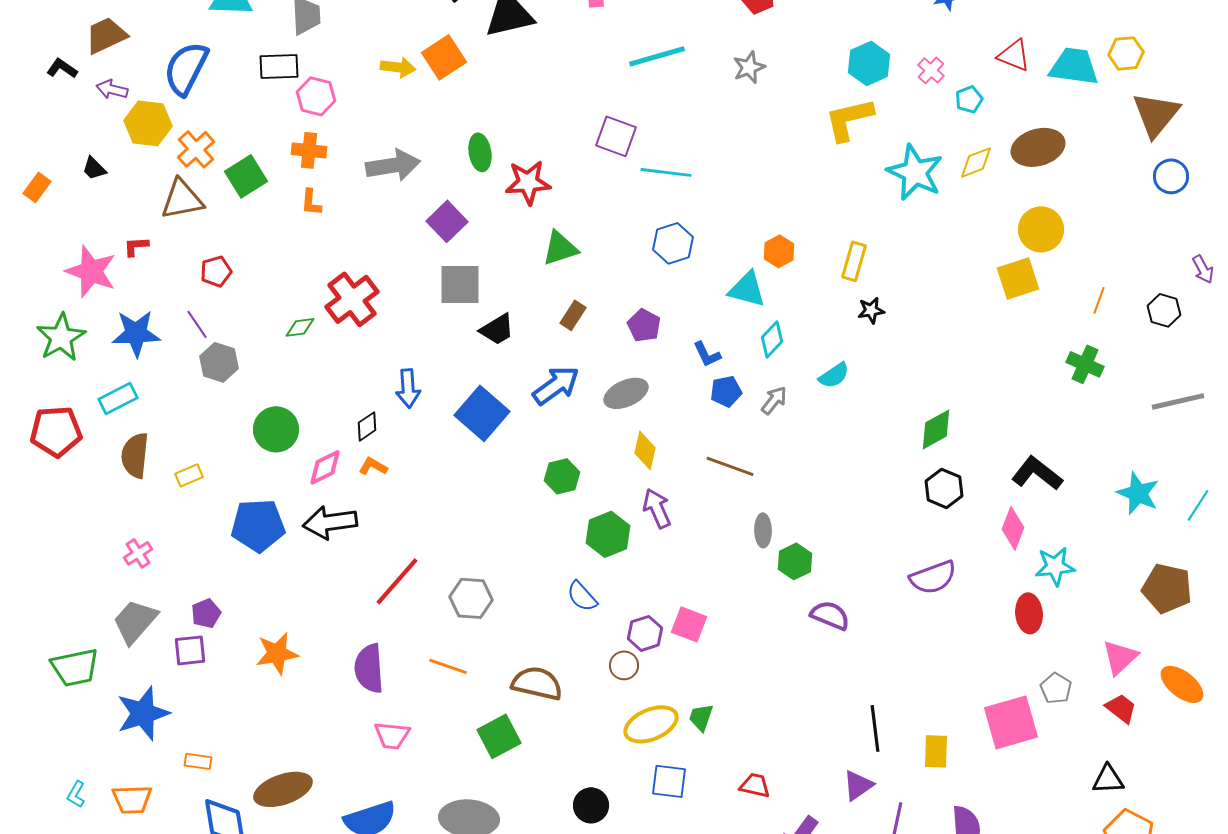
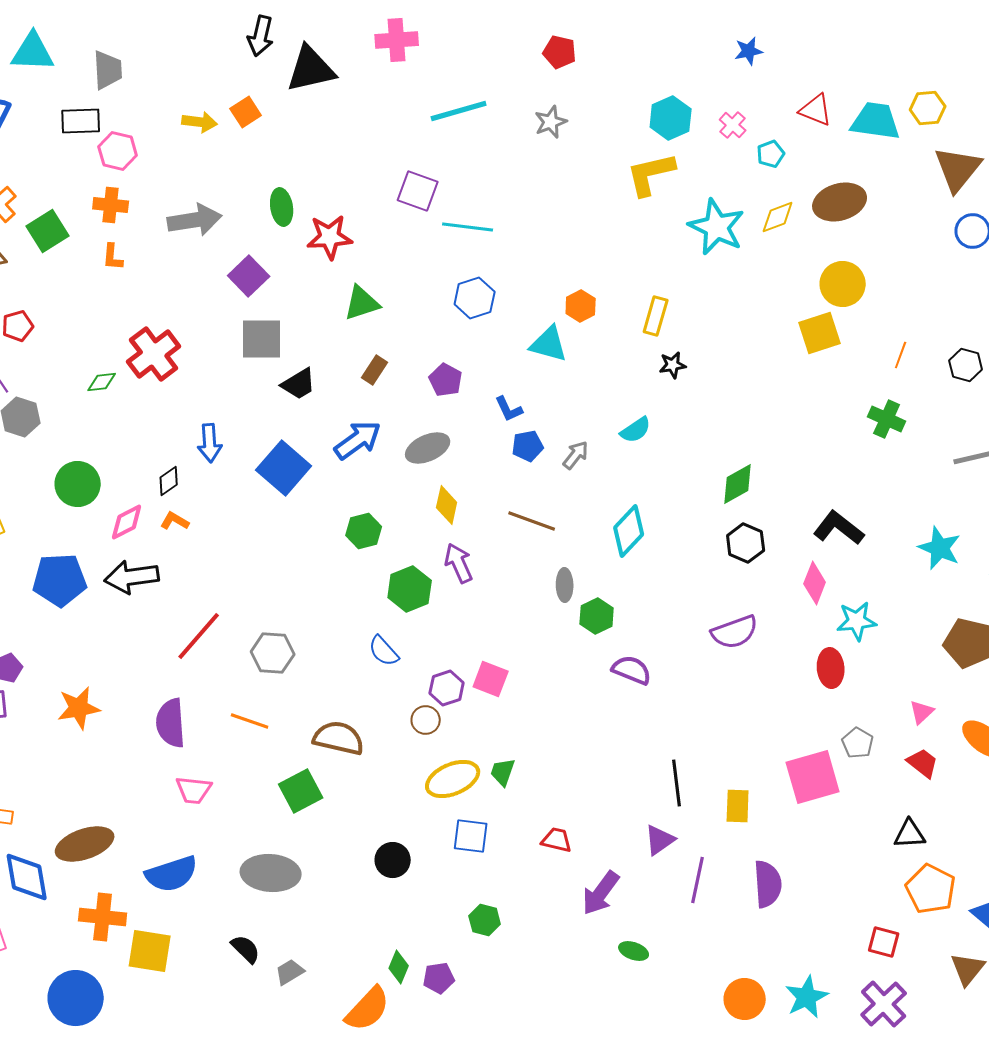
orange square: (444, 57) -> (246, 112), size x0.7
cyan diamond: (772, 339) -> (629, 531), moved, size x1.4
pink triangle: (1120, 657) -> (922, 712), size x0.7

